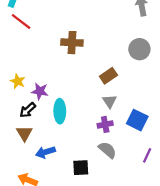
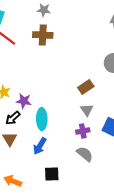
brown cross: (72, 43) -> (43, 35), moved
blue arrow: (45, 152) -> (40, 146), moved, turned -42
black square: (81, 168) -> (52, 174), moved

